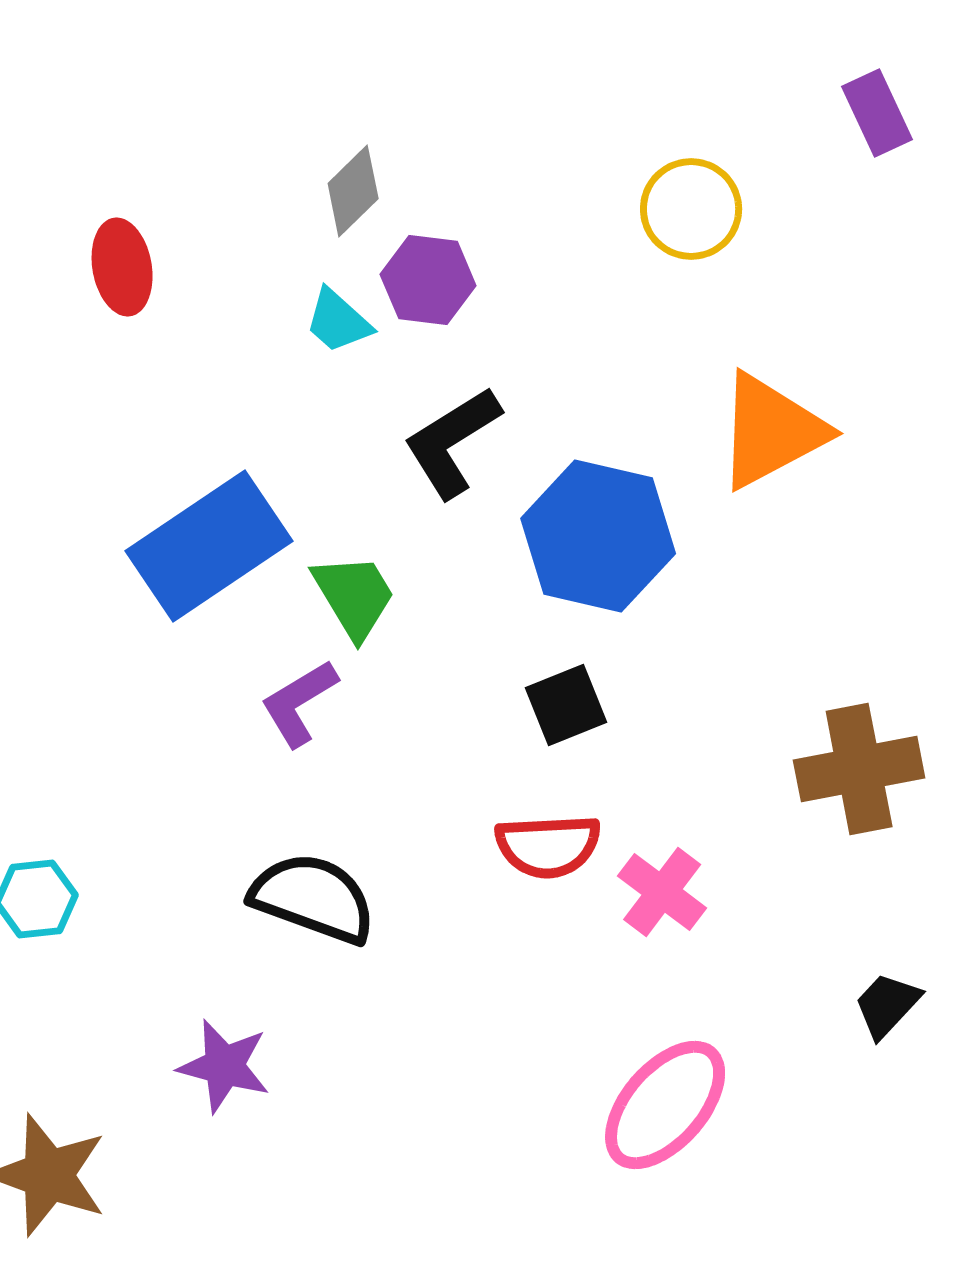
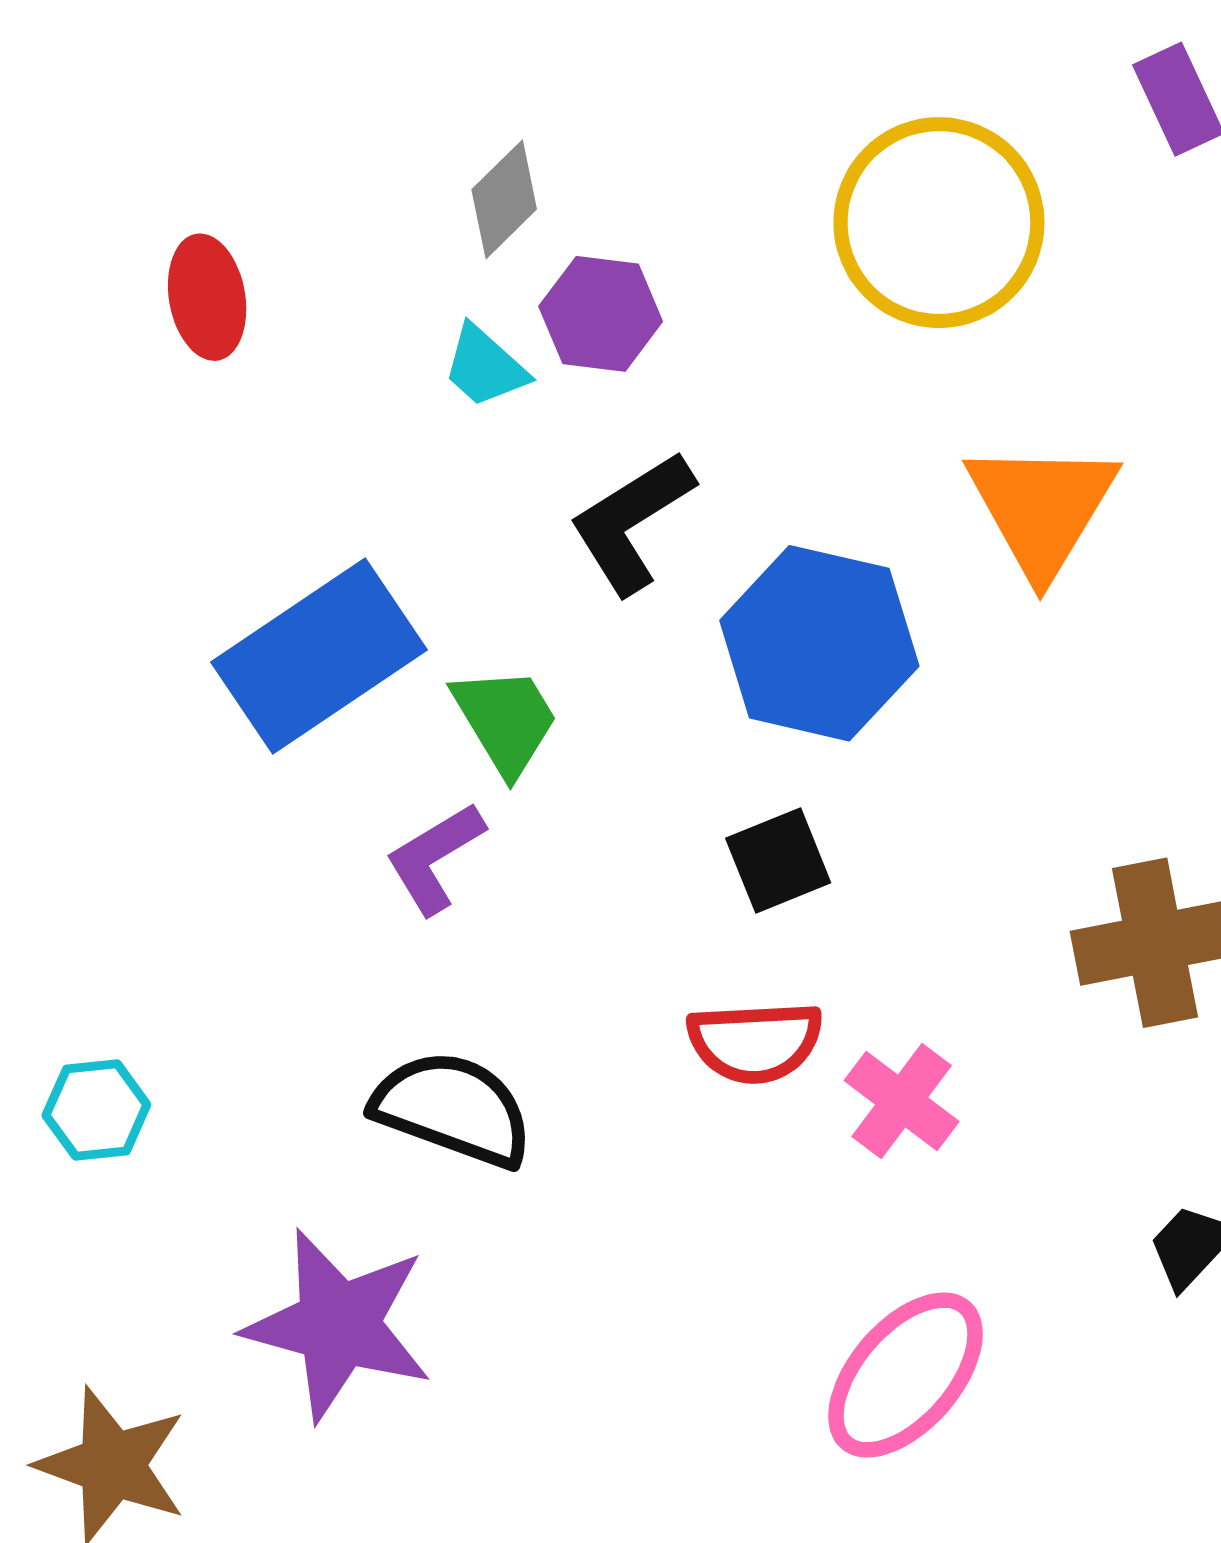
yellow circle: (691, 209) -> (939, 223), size x1.6
orange triangle: (771, 431) -> (1042, 508), turned -31
purple star: (224, 1066) -> (338, 1325), size x1.6

